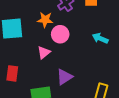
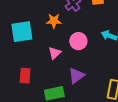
pink circle: (60, 34) -> (78, 41), moved

